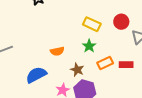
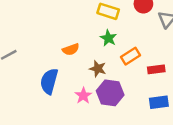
red rectangle: (126, 65) -> (156, 69), moved
blue semicircle: (36, 75) -> (49, 81), turned -40

